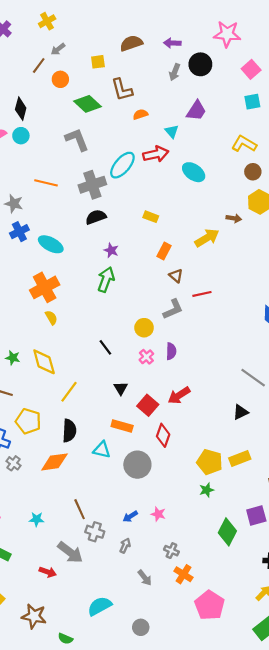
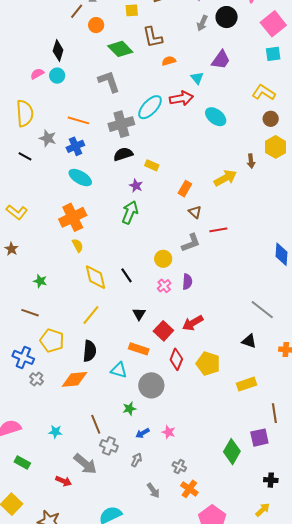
pink square: (251, 69) -> (273, 24), size x1.4
yellow rectangle: (151, 217) -> (152, 165), moved
brown arrow: (234, 218) -> (251, 161), turned 72
blue cross: (19, 232) -> (75, 146), moved
yellow diamond: (44, 362) -> (95, 277), moved
black triangle: (241, 412) -> (249, 341), turned 42
yellow pentagon: (210, 462) -> (208, 364), moved
green star: (207, 490) -> (129, 409), moved

